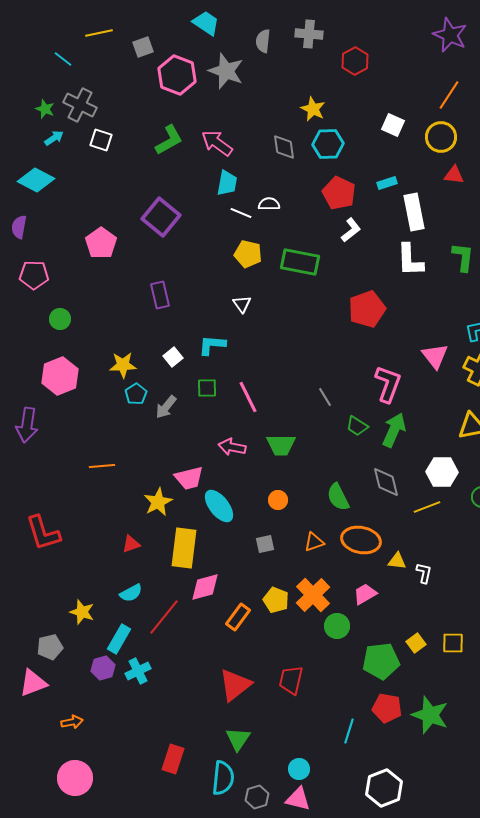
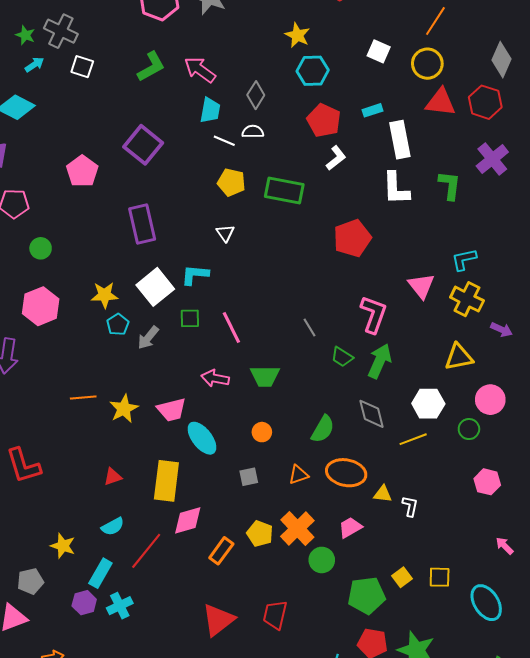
gray diamond: (284, 147) -> (256, 95), moved, turned 40
red triangle: (454, 175) -> (441, 102), size x1.5
purple rectangle: (160, 295) -> (142, 224), size x1.4
white square: (173, 357) -> (155, 287), size x1.8
green semicircle: (338, 497) -> (323, 429), turned -124
yellow star: (158, 502) -> (124, 409), moved

